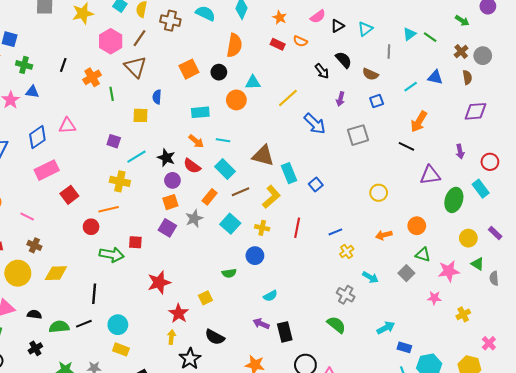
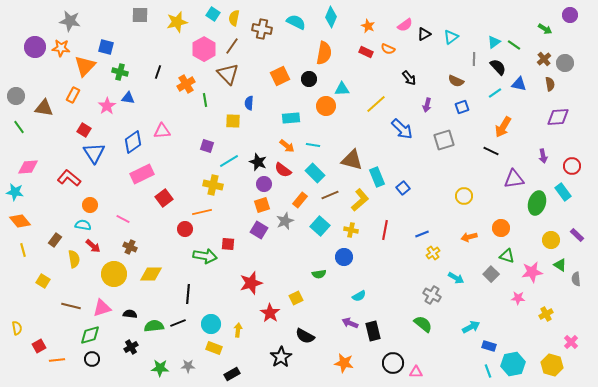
black semicircle: (344, 60) -> (498, 67), moved
yellow arrow: (171, 337) -> (238, 330), moved

